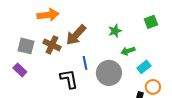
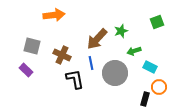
brown arrow: (76, 35) -> (97, 39), moved
brown cross: (52, 45) -> (62, 55), moved
cyan rectangle: (144, 67) -> (150, 67), turned 64

